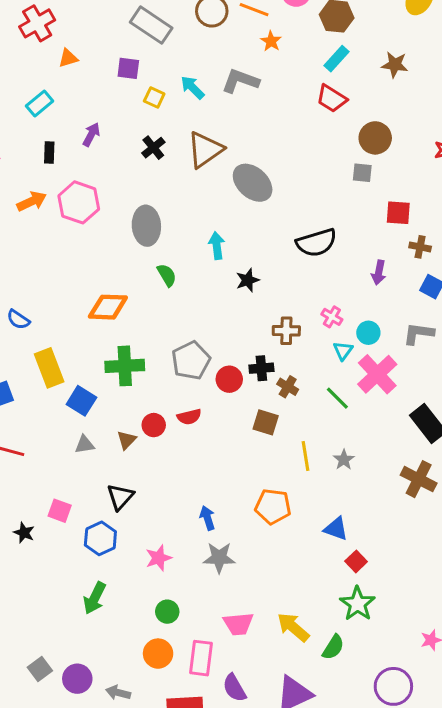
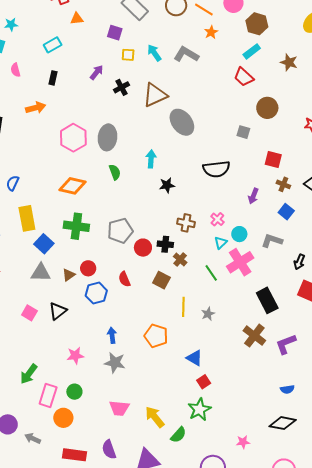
yellow square: (154, 98) -> (128, 55), turned -32
purple arrow: (91, 134) -> (97, 72), moved
gray square: (362, 173) -> (243, 132), moved
pink hexagon: (79, 202) -> (73, 138), moved
blue semicircle: (18, 319) -> (13, 183), turned 70
red semicircle: (189, 417) -> (124, 279), moved, turned 70
gray triangle: (84, 444) -> (41, 273), size x1.5
pink square: (60, 511) -> (29, 313), moved
blue hexagon: (100, 538) -> (96, 293), moved
pink rectangle: (201, 658) -> (48, 396), moved

